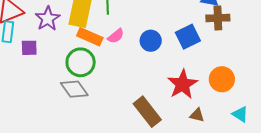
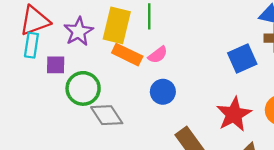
blue circle: (151, 41) -> (163, 92), moved
green circle: (81, 62) -> (83, 88), moved

